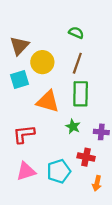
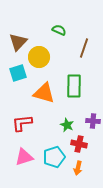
green semicircle: (76, 33) -> (59, 30), moved
brown line: (77, 63) -> (84, 48), moved
green star: (73, 127) -> (67, 125), moved
orange arrow: (97, 183) -> (78, 168), moved

